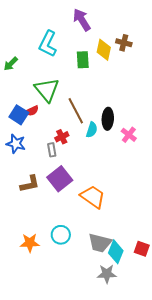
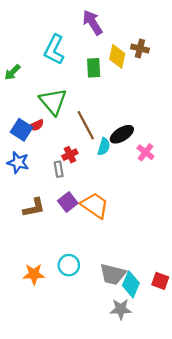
black ellipse: (108, 119) -> (122, 134), turned 55
purple square: (60, 179) -> (68, 202), size x0.7
orange trapezoid: (93, 197) -> (95, 205), moved

